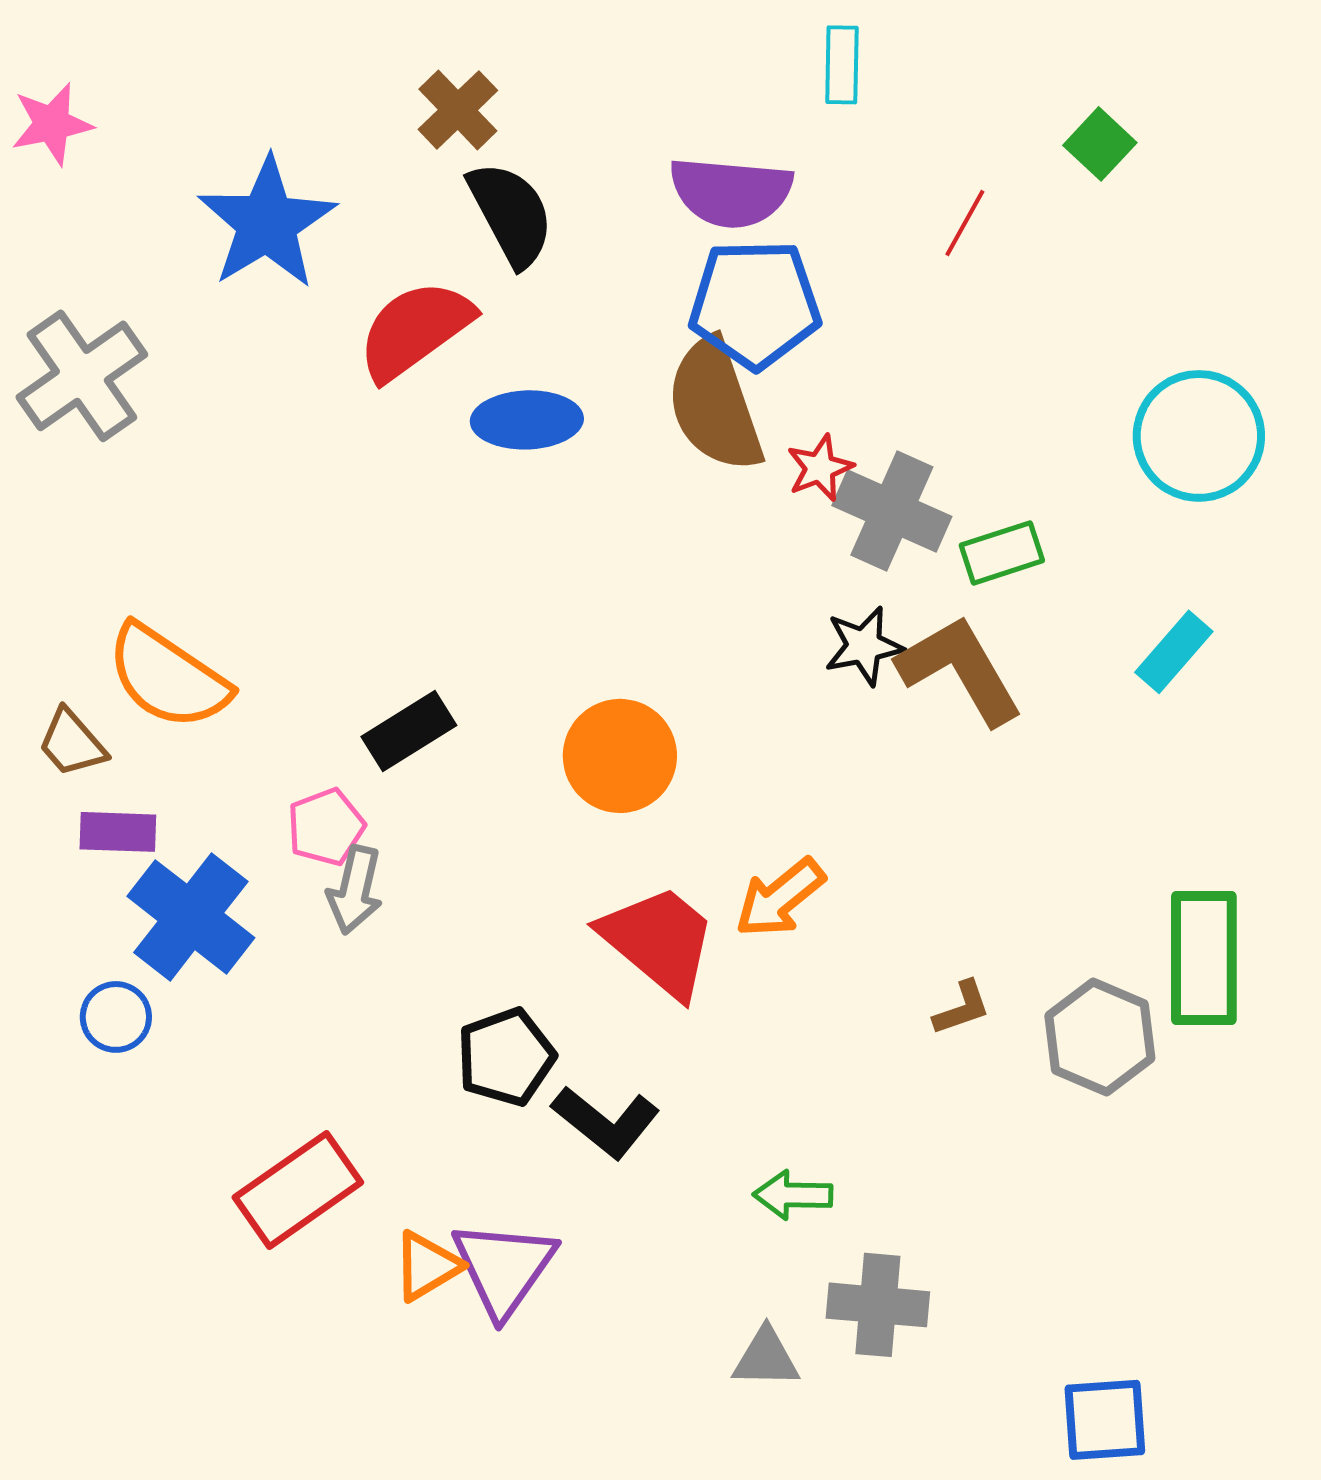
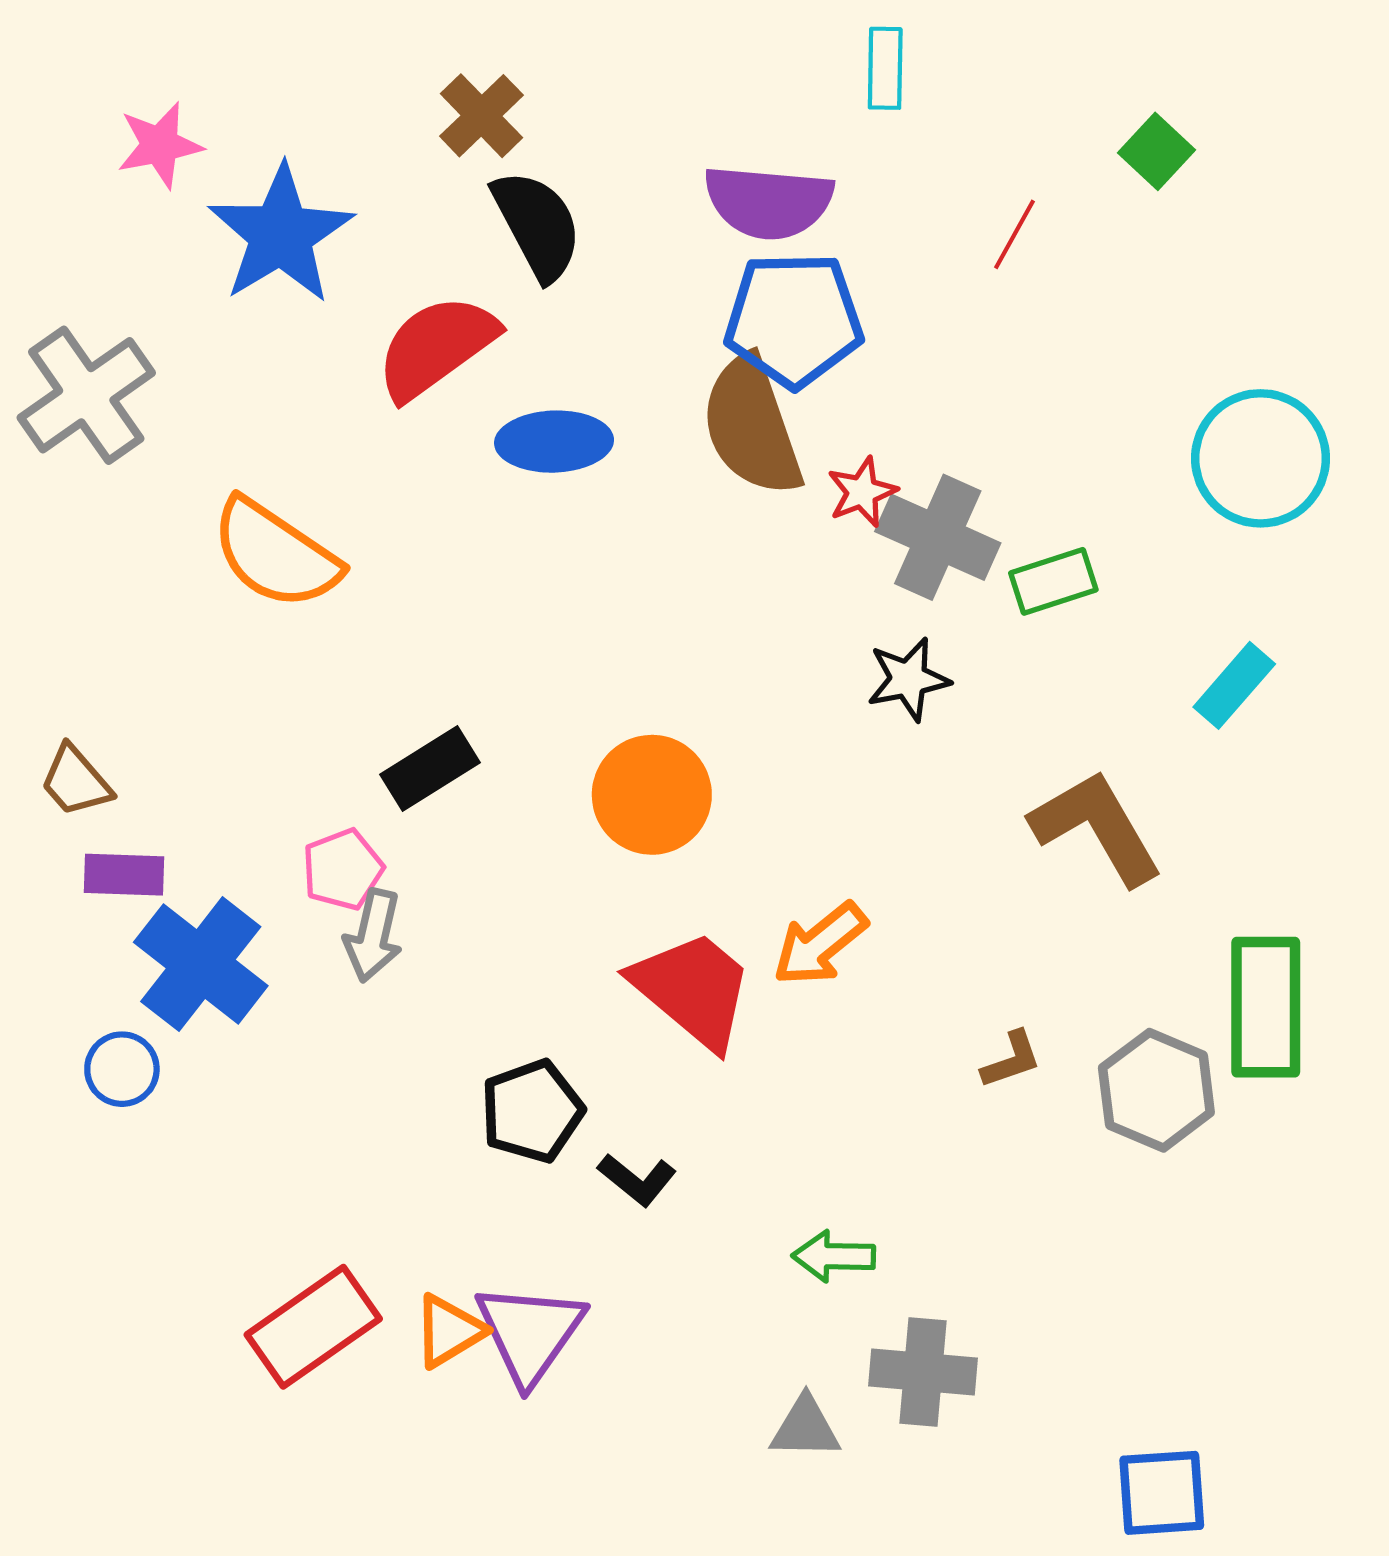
pink star: (52, 124) -> (160, 145), moved
brown L-shape: (960, 670) -> (1097, 827), moved
orange semicircle: (168, 677) -> (275, 554), moved
black L-shape: (606, 1122) -> (637, 1180), size x0.7
red rectangle: (298, 1190) -> (313, 1327), moved

